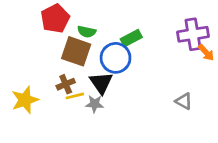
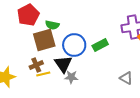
green rectangle: (131, 38) -> (100, 45), moved
brown square: (76, 51) -> (44, 40), turned -35
gray star: (95, 104) -> (71, 77), moved

